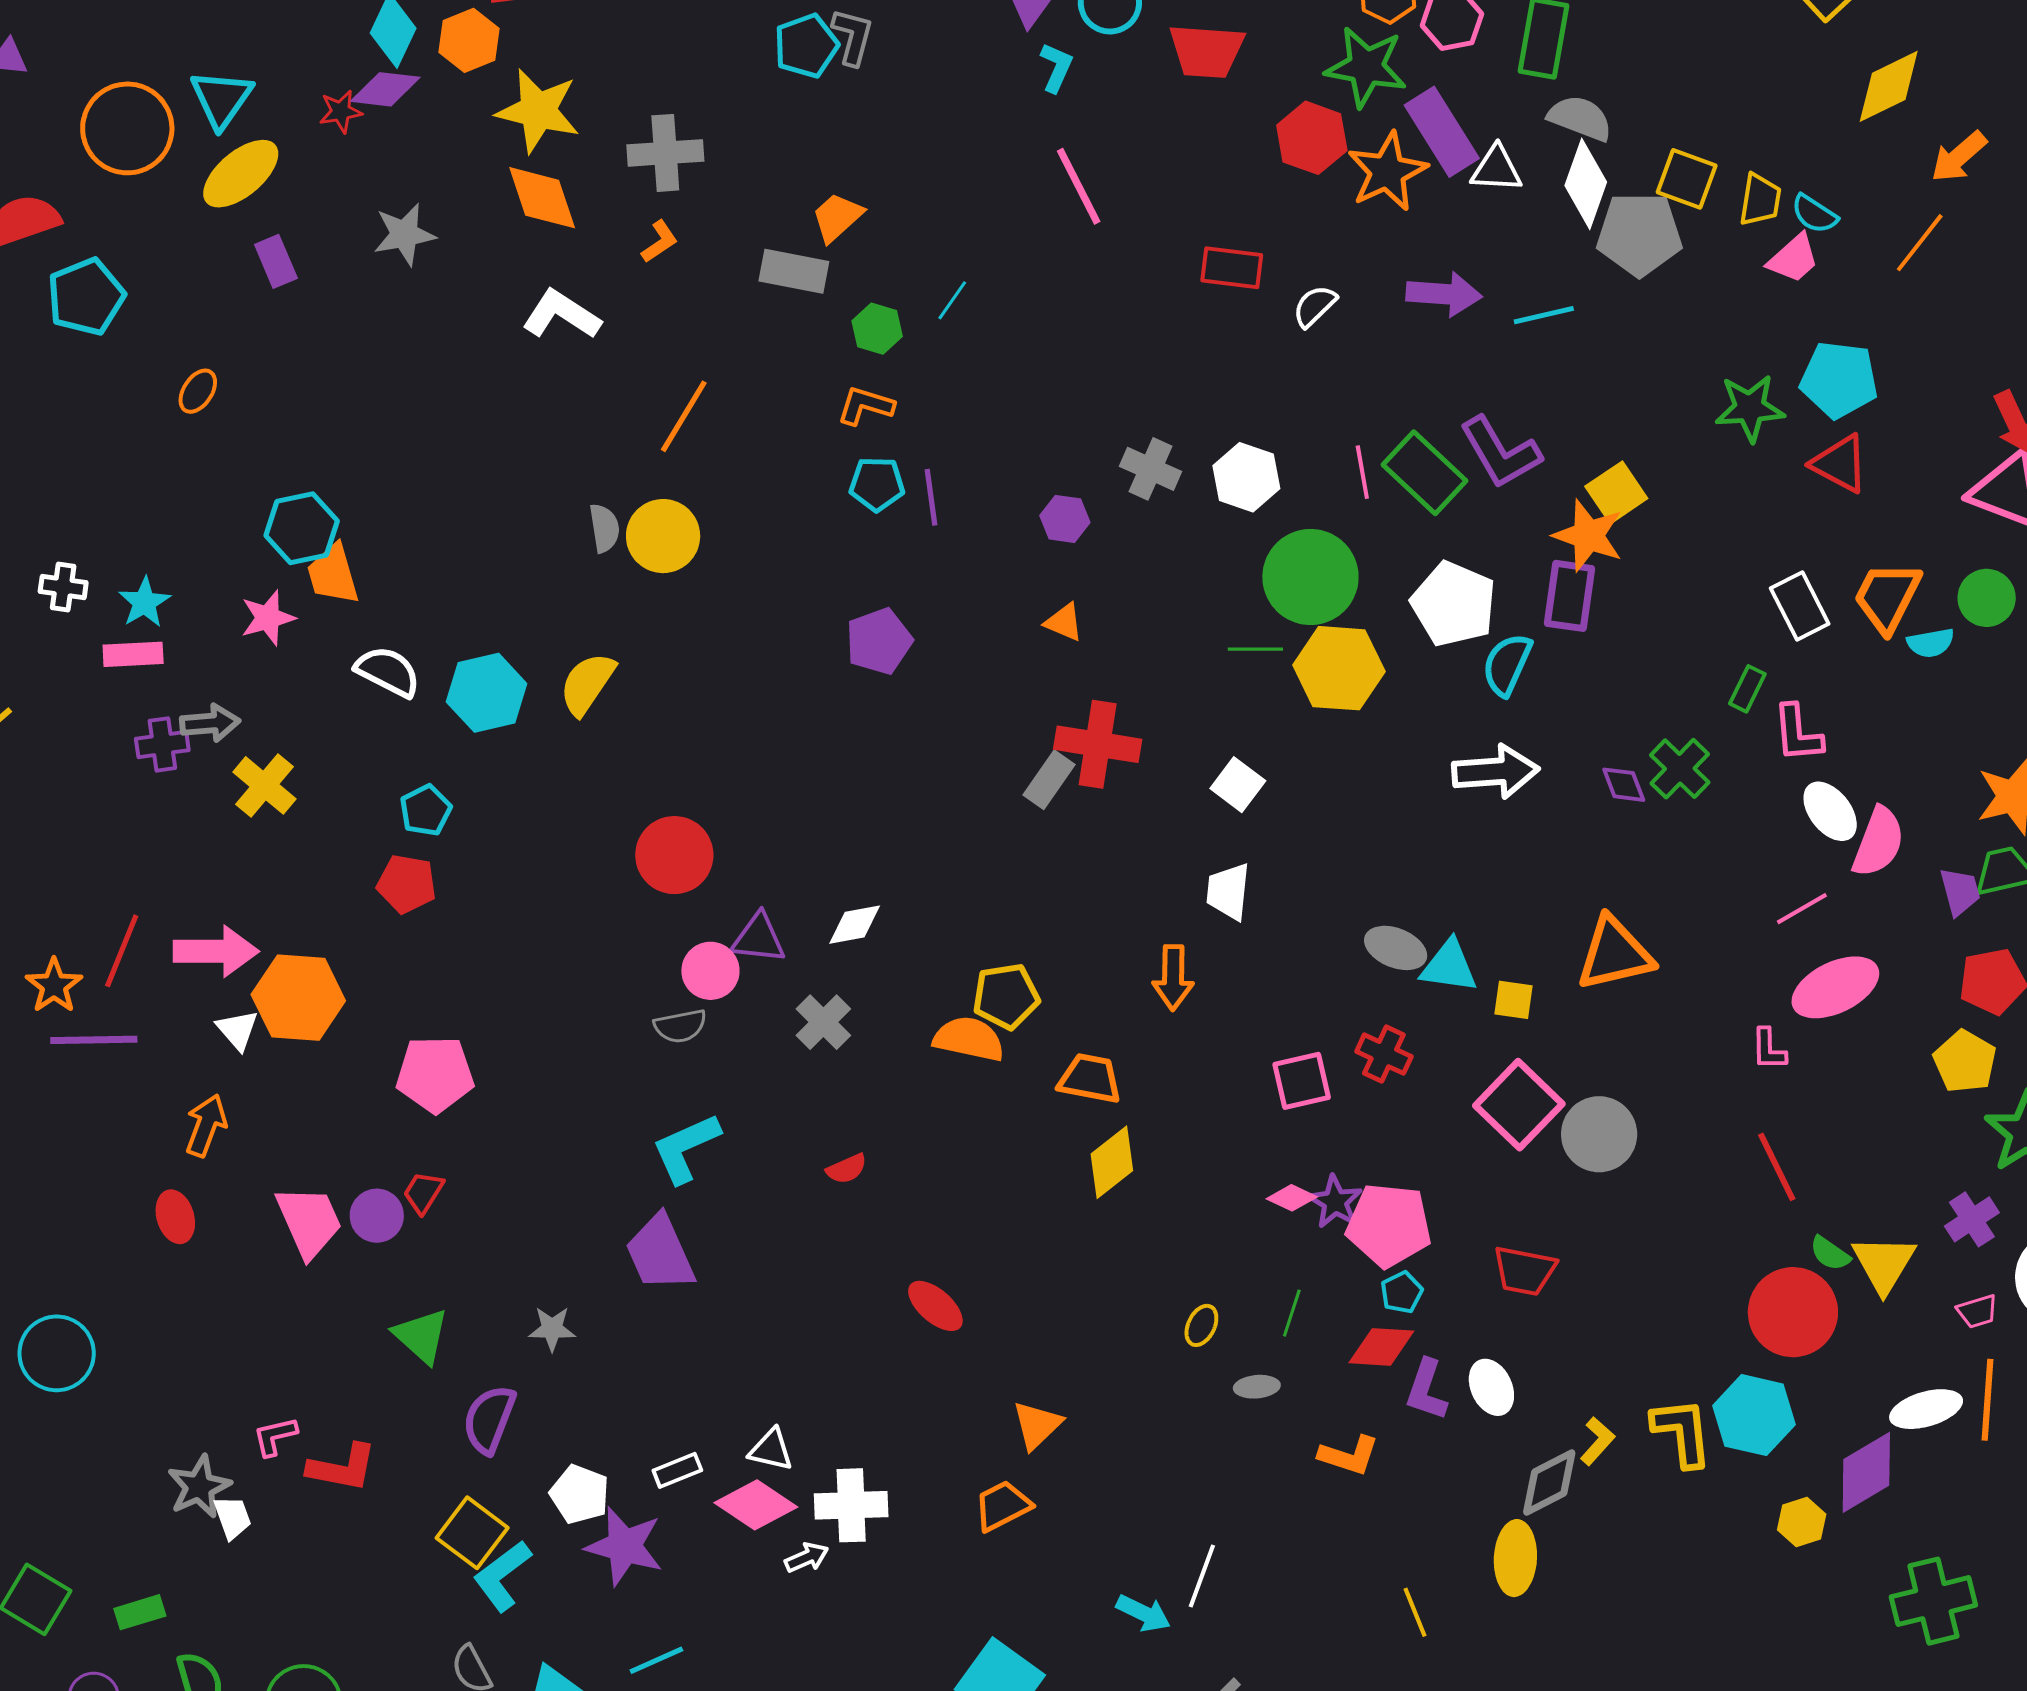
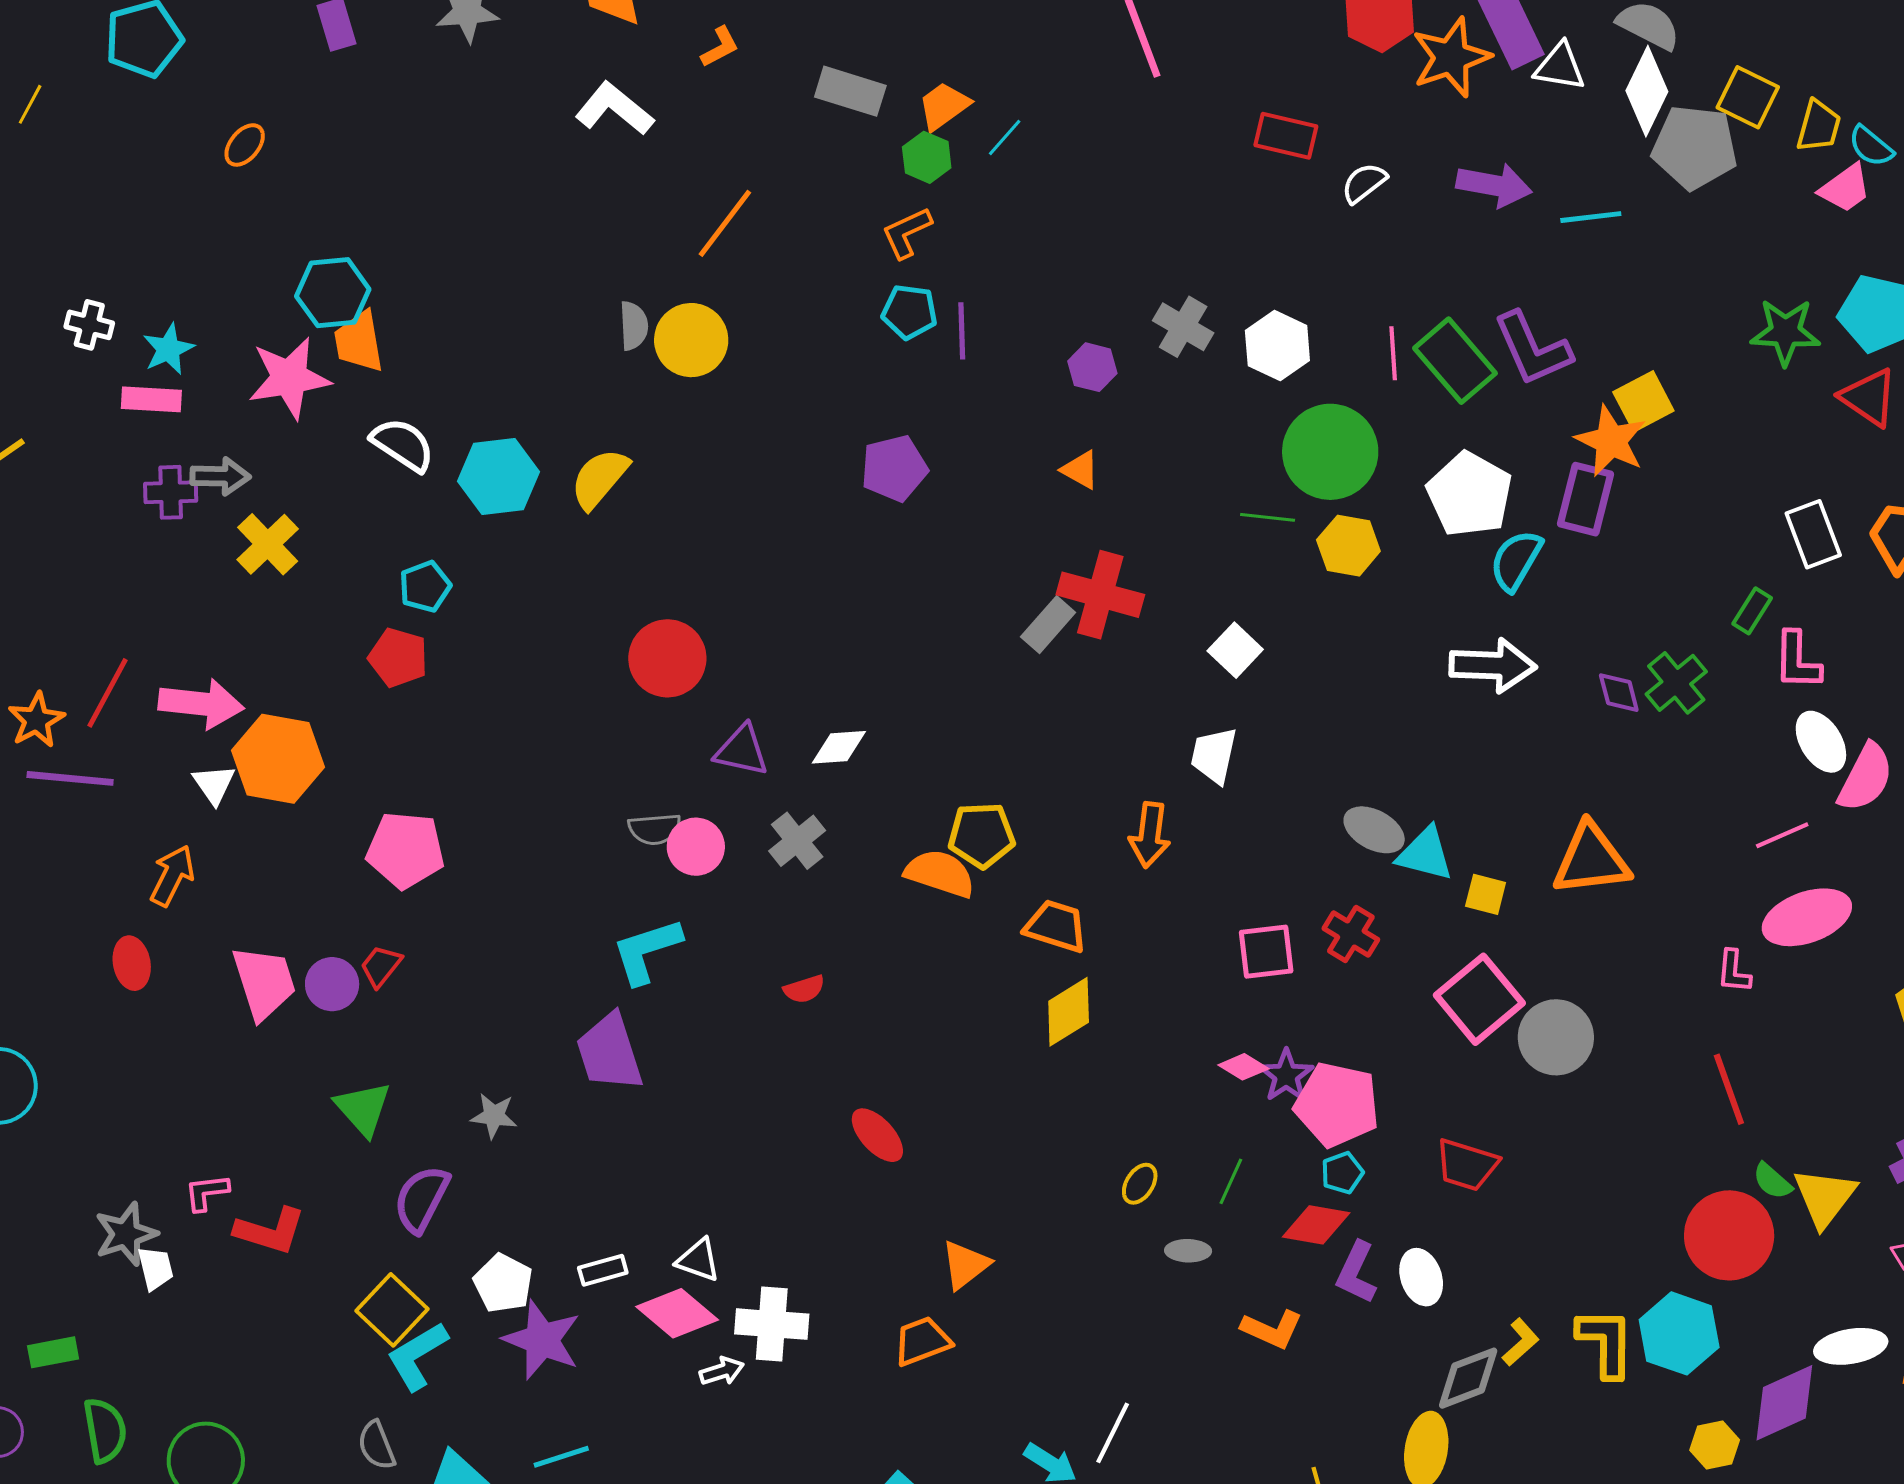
orange trapezoid: (837, 217) -> (944, 106), moved
orange L-shape: (865, 406) -> (907, 233), turned -48
pink star: (268, 618) -> (289, 378), size x1.5
yellow hexagon: (1339, 668) -> (1348, 546), size x0.7
pink circle: (710, 971) -> (696, 847), moved

